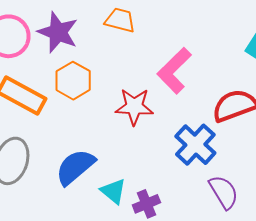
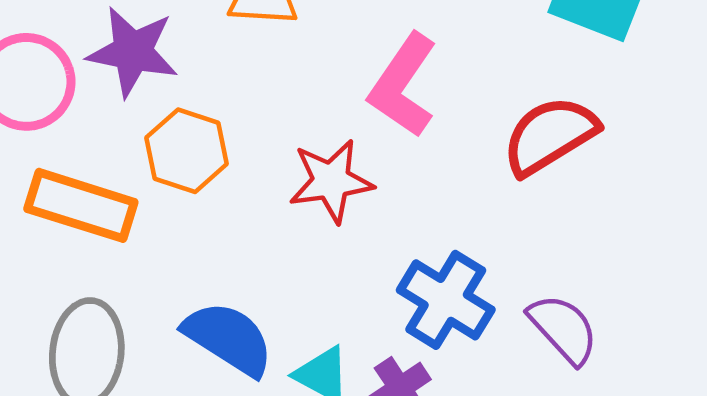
blue cross: (195, 145) -> (446, 300), moved
blue semicircle: (75, 167) -> (228, 338), turned 84

